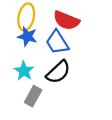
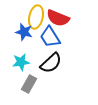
yellow ellipse: (26, 17) -> (36, 17), moved
cyan star: (24, 71) -> (21, 62), turned 30

